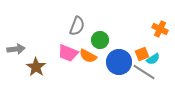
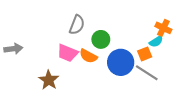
cyan semicircle: (153, 59) -> (156, 41), moved
brown star: (36, 67) -> (49, 80), moved

